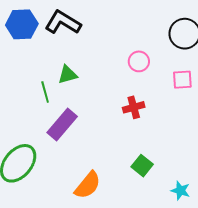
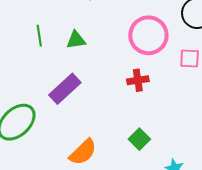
pink circle: (139, 61) -> (148, 35), size x1.8
green line: (45, 92) -> (39, 36), moved

